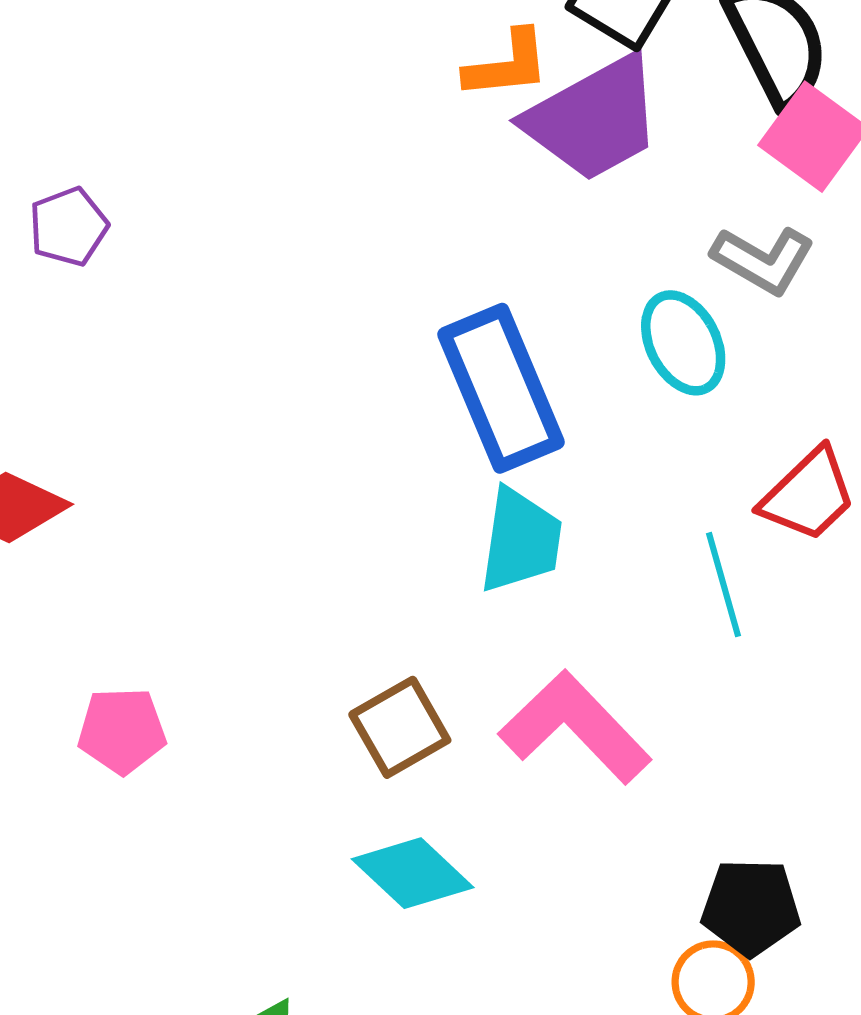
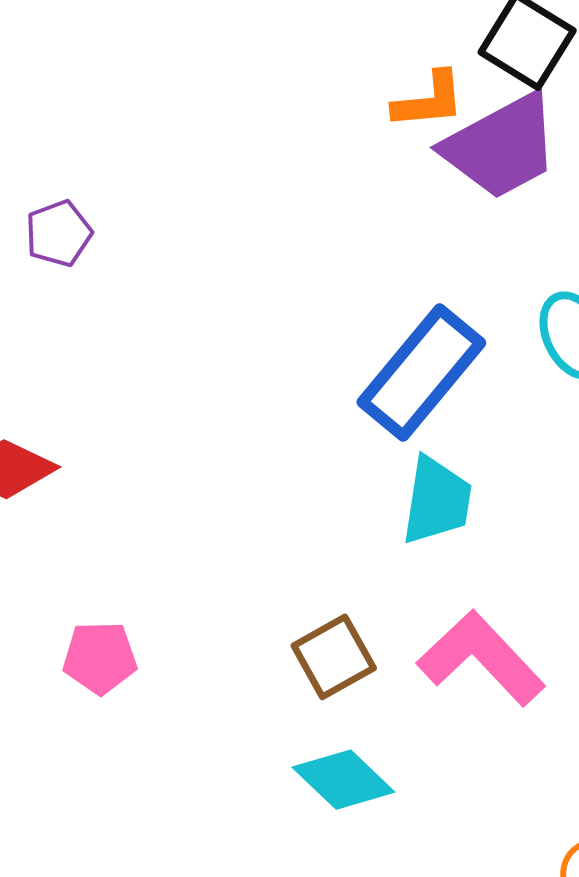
blue rectangle: (501, 388) -> (421, 372), turned 62

